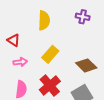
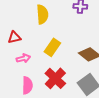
red triangle: (14, 40) -> (14, 37), turned -40

